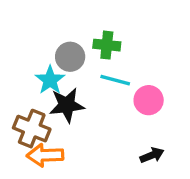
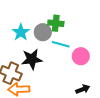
gray circle: (70, 57) -> (43, 32), moved
cyan star: (50, 80) -> (21, 32), moved

